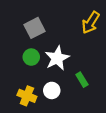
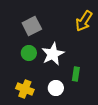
green rectangle: (82, 80) -> (76, 74), turned 40
white circle: (52, 90) -> (56, 88), moved

